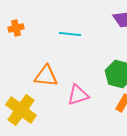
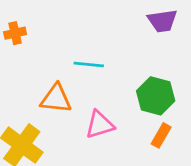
cyan line: (70, 34) -> (89, 65), moved

